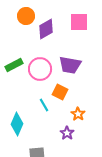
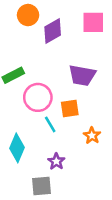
pink circle: (40, 69) -> (38, 97), moved
orange square: (60, 92) -> (70, 108), turned -35
purple star: (67, 133) -> (56, 161), moved

